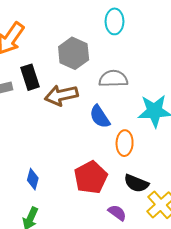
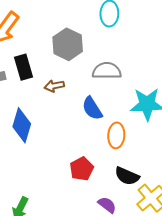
brown arrow: (61, 95) -> (54, 86), size x0.6
red pentagon: (91, 177) -> (82, 169), size x0.7
blue diamond: (33, 179) -> (22, 125), moved, size x1.6

